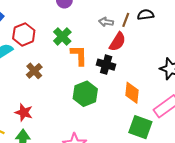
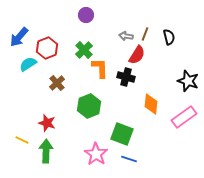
black semicircle: (146, 15) -> (169, 37), moved, turned 84
green hexagon: (85, 94) -> (89, 106), moved
green square: (140, 127) -> (122, 134), moved

